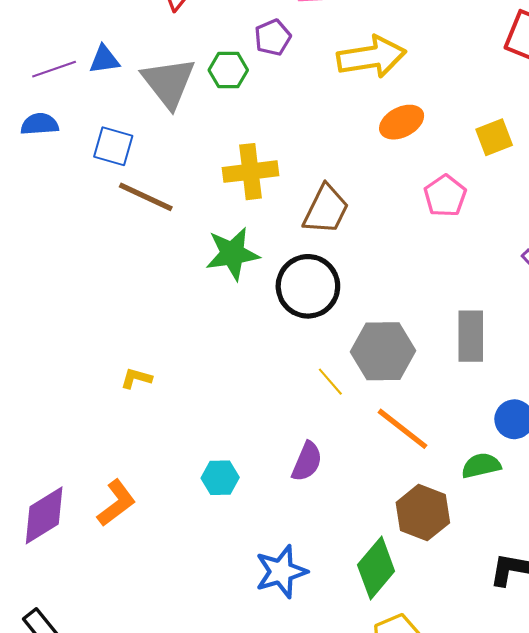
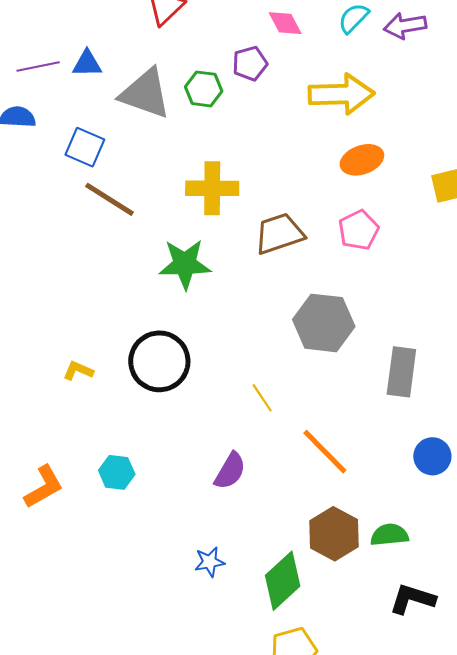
gray triangle: (169, 83) -> (145, 93), turned -40
pink pentagon: (445, 196) -> (359, 230), moved
brown trapezoid: (326, 209) -> (279, 234), turned -142
black circle: (308, 286) -> (159, 361), moved
gray hexagon: (383, 351) -> (324, 323), moved
green semicircle: (481, 466) -> (389, 535), moved
cyan hexagon: (220, 478) -> (117, 472), moved
blue star: (281, 572) -> (210, 562), moved, size x0.6

